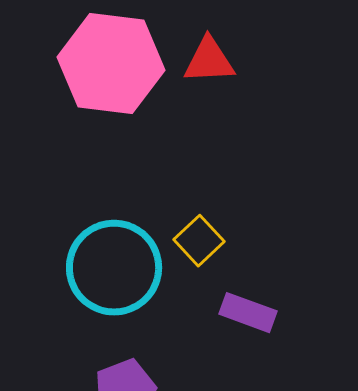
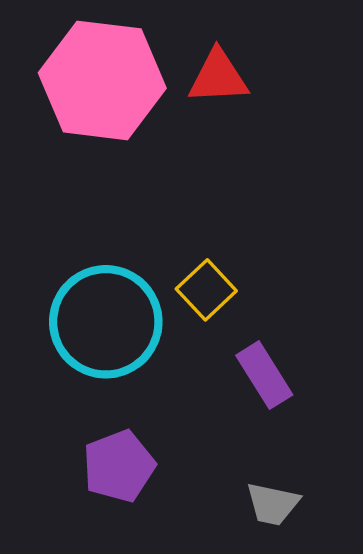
purple rectangle: (248, 313) -> (264, 375), turned 38

